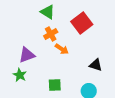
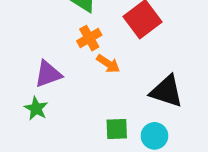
black triangle: (96, 65) -> (166, 91), size x1.5
green square: (55, 85) -> (117, 129), moved

